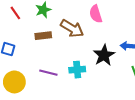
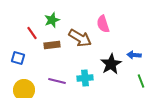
red line: (15, 13) -> (32, 33), moved

